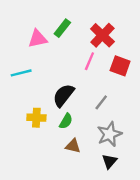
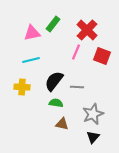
cyan line: (21, 73) -> (31, 60), moved
gray line: (101, 102) -> (77, 87), moved, turned 56
yellow cross: (36, 118) -> (22, 87), moved
green semicircle: (66, 121) -> (56, 103), turned -112

